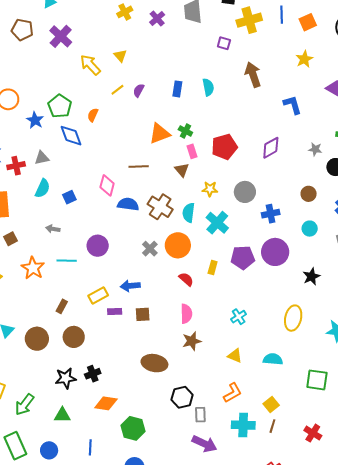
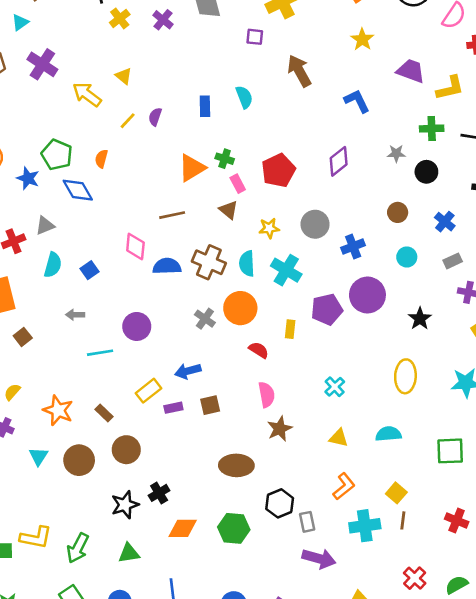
orange star: (33, 268) -> (58, 410), moved
brown rectangle: (62, 306) -> (104, 413), turned -64
green hexagon: (133, 428) -> (234, 528), moved

